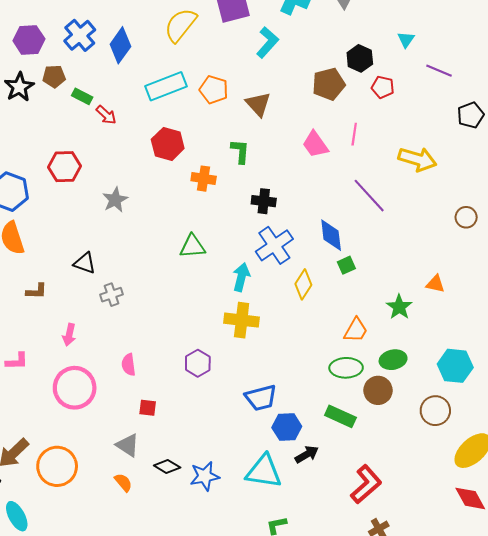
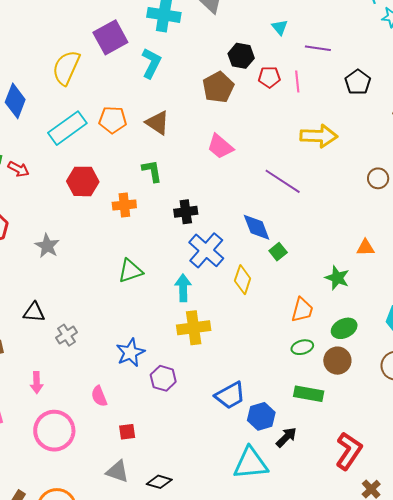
pink line: (354, 134) -> (297, 81), moved
green ellipse: (346, 368) -> (302, 347), size x0.7
blue star: (205, 476) -> (130, 353), moved

